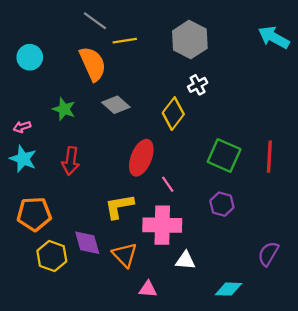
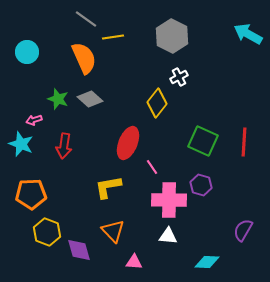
gray diamond: (116, 105) -> (90, 99), moved
pink arrow: (22, 127) -> (34, 120), moved
pink cross: (162, 225) -> (169, 200), moved
purple diamond: (87, 243) -> (79, 250), moved

